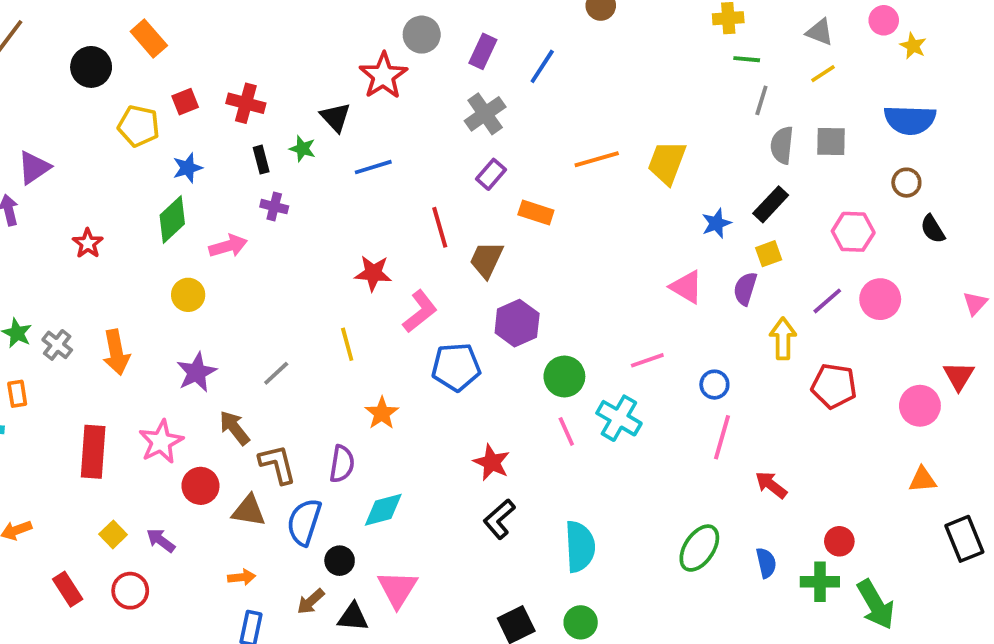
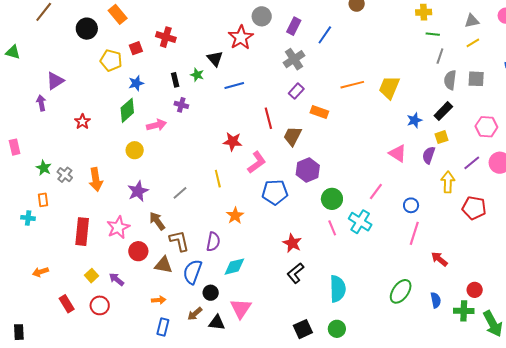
gray triangle: (820, 32) -> (472, 21), turned -35
red cross: (246, 103) -> (166, 37), moved
pink line: (647, 360) -> (376, 192), turned -36

